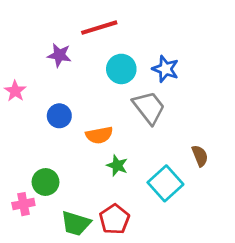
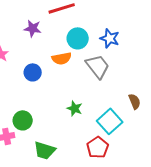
orange semicircle: (99, 135) -> (62, 58), moved
red pentagon: (114, 219) -> (98, 147), moved

